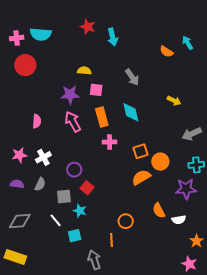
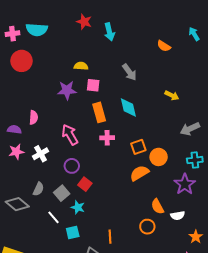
cyan arrow: (188, 43) -> (194, 34), moved
pink arrow: (73, 122) -> (70, 135), moved
purple semicircle: (17, 184) -> (14, 129), moved
gray semicircle: (40, 184) -> (38, 189), moved
purple star: (186, 189) -> (185, 184), turned -30
gray square: (64, 197) -> (62, 193), turned -35
gray diamond: (20, 221) -> (17, 204), moved, turned 45
orange circle: (126, 221) -> (147, 227), moved

